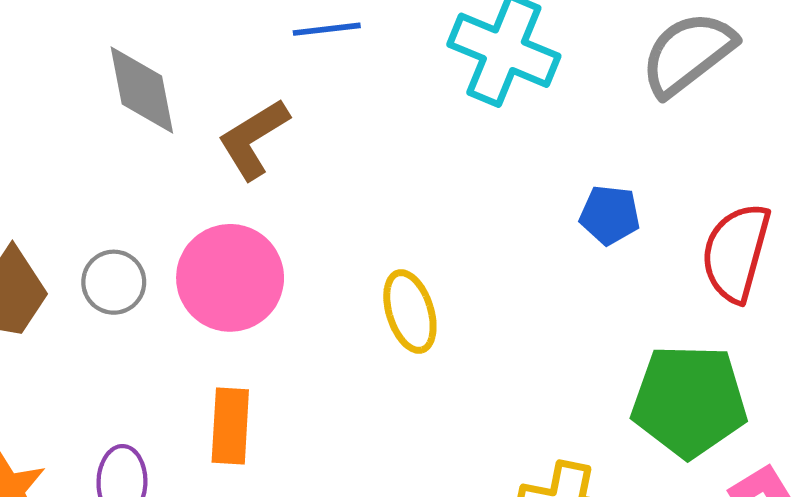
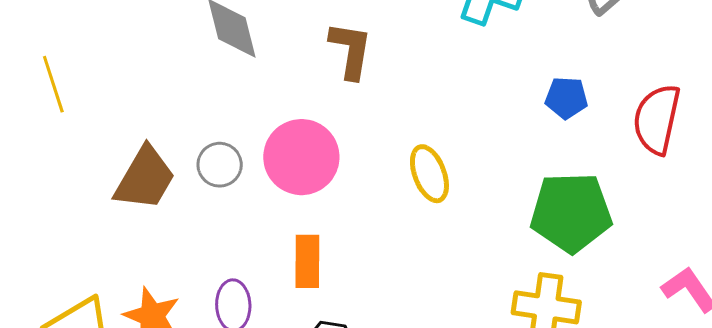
brown L-shape: (253, 139) -> (351, 50), moved, turned 134
green pentagon: (689, 401) -> (571, 212), moved

